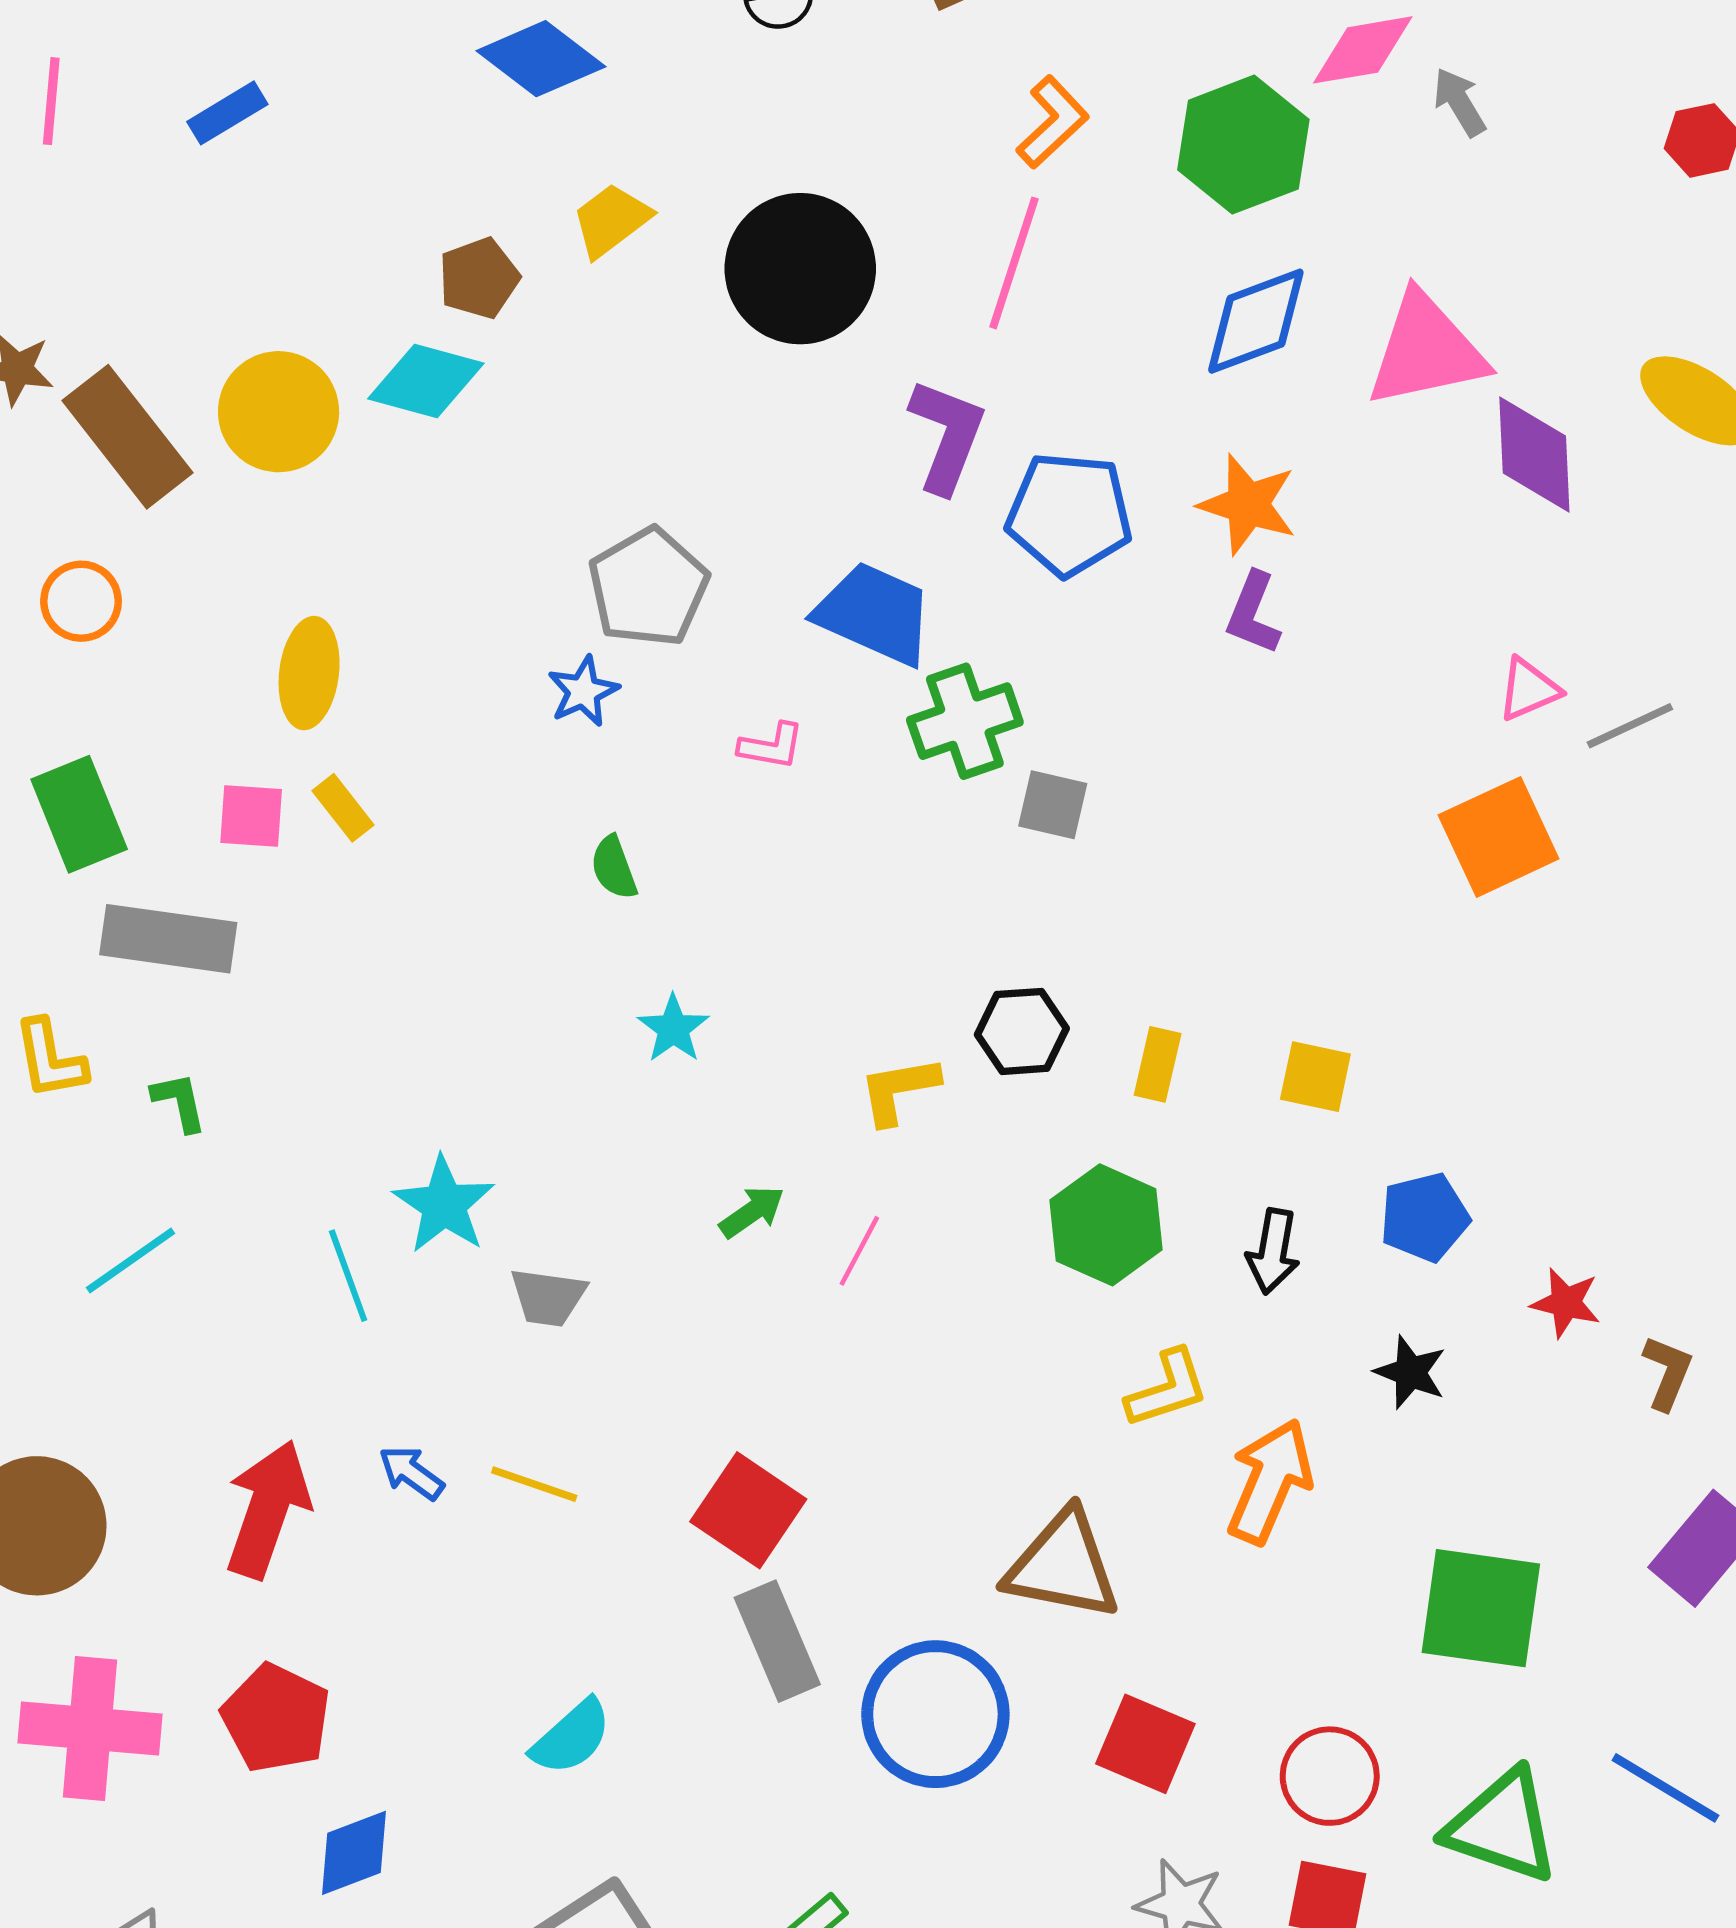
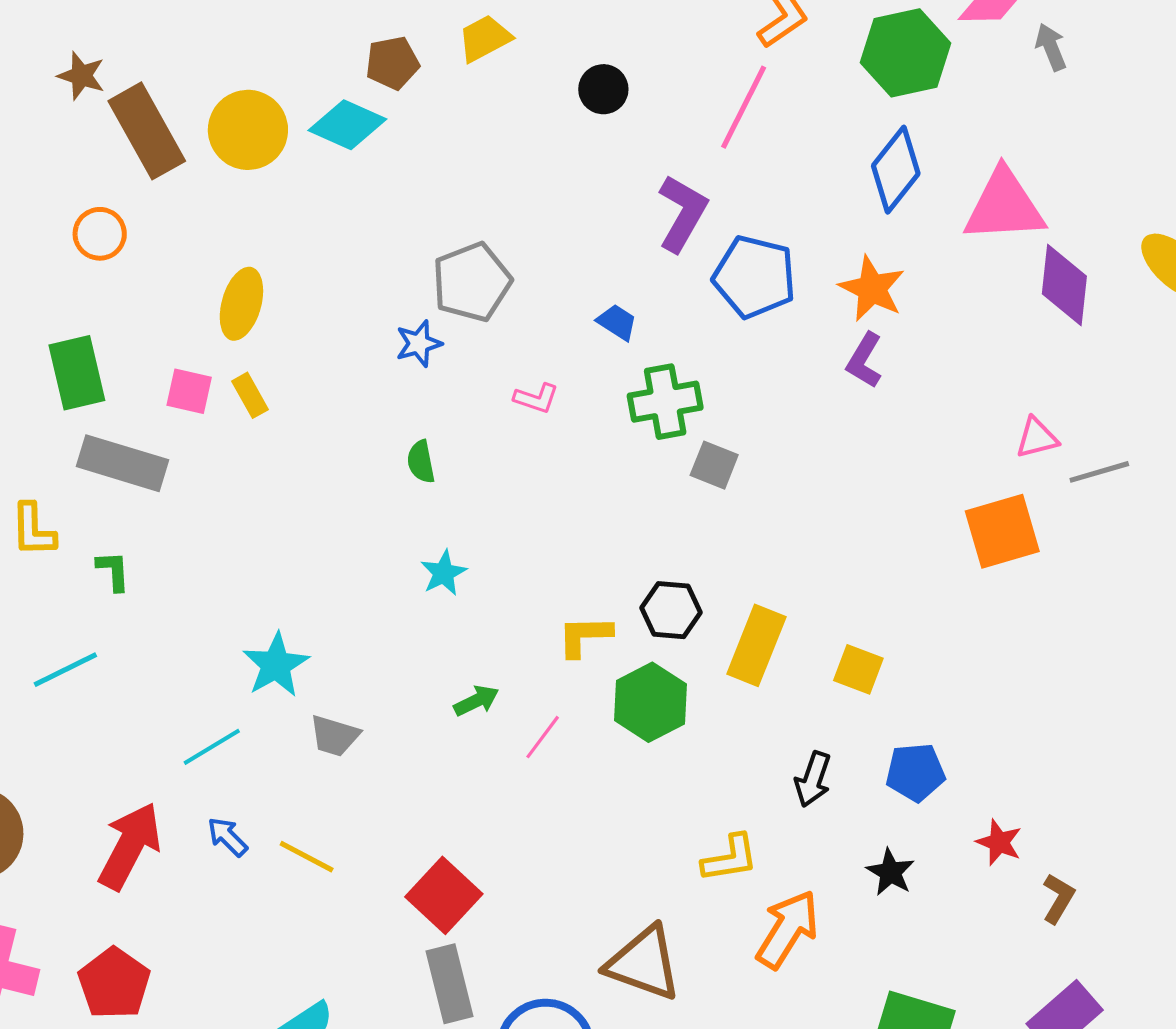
black circle: (800, 269) -> (603, 89), size x0.5
blue diamond: (1256, 321) -> (896, 170), turned -40
blue trapezoid: (875, 614) -> (617, 322), size x0.5
yellow rectangle: (1158, 1064) -> (756, 645), size x1.6
green hexagon: (1106, 1225) -> (650, 702), moved
cyan line: (348, 1276) -> (212, 747), moved, turned 70

